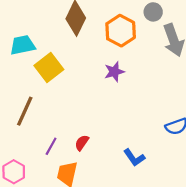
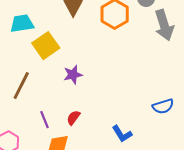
purple star: (114, 72) -> (73, 75), moved
purple line: (51, 146) -> (44, 120), turned -54

